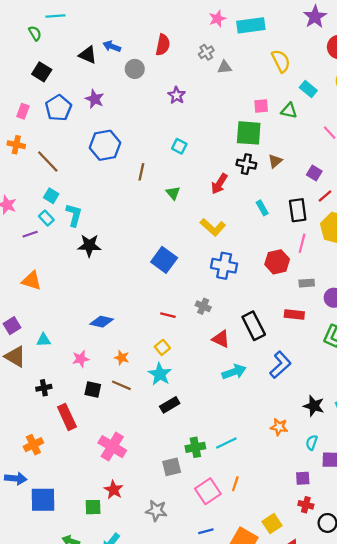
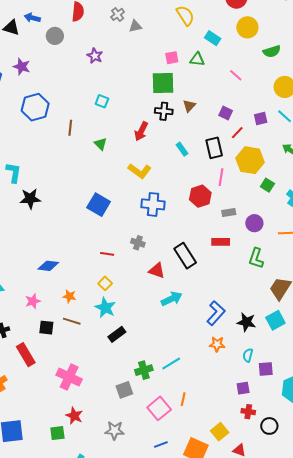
blue L-shape: (280, 365) -> (216, 313), moved

